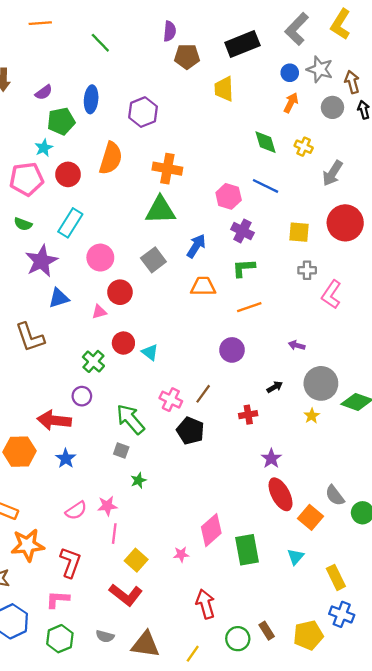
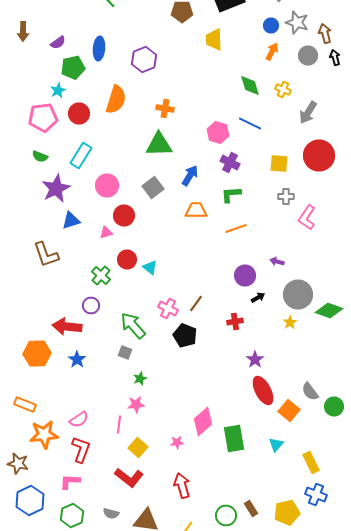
orange cross: (167, 169) -> (165, 108), size x0.7
purple circle: (232, 350) -> (245, 276), moved
pink star: (107, 506) -> (136, 404), moved
pink semicircle: (76, 510) -> (79, 420), moved
red arrow: (205, 604) -> (182, 486), moved

